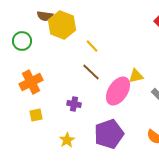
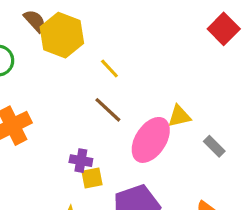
brown semicircle: (45, 16) -> (35, 21), turned -140
yellow square: (36, 115) -> (92, 178), moved

